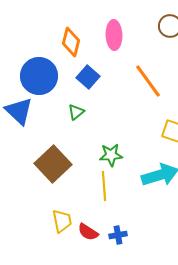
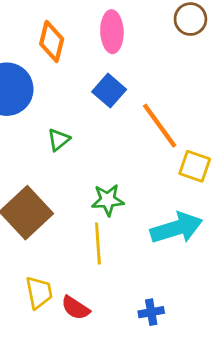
blue square: (88, 77) -> (109, 91), moved
orange line: (148, 81) -> (160, 126), moved
blue cross: (118, 235) -> (151, 312), moved

